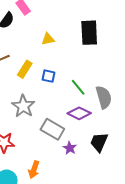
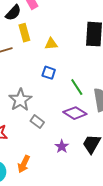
yellow triangle: (48, 39) -> (51, 44), moved
yellow rectangle: (25, 69) -> (24, 33), moved, turned -54
gray rectangle: (52, 129) -> (37, 122), moved, size x0.6

